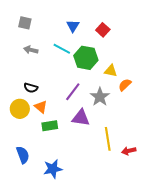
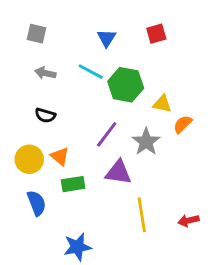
red square: (103, 30) -> (156, 34), moved, turned 32
black semicircle: (31, 88) -> (45, 115), moved
yellow line: (108, 139) -> (142, 215), moved
blue semicircle: (23, 155) -> (37, 203), moved

